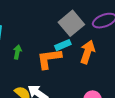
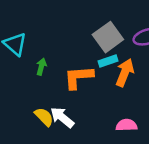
cyan rectangle: (63, 45) -> (108, 61), moved

